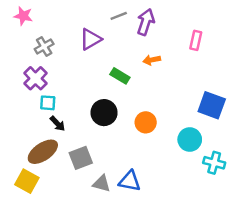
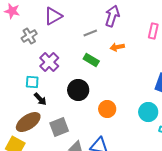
gray line: (119, 16) -> (90, 33), moved
purple triangle: (91, 39) -> (53, 16), moved
purple cross: (35, 78) -> (49, 62), moved
orange circle: (146, 122) -> (107, 109), moved

